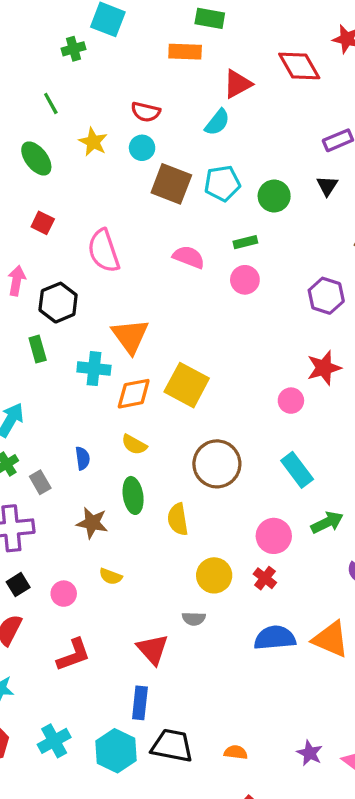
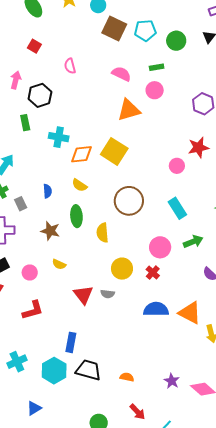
pink semicircle: (104, 251) -> (70, 66), size x0.6
orange triangle: (130, 336) -> (129, 110), moved, turned 45
red triangle: (153, 649) -> (83, 295), moved

